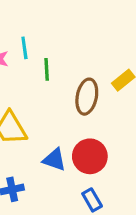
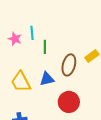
blue triangle: (54, 160) -> (47, 79), moved, turned -35

